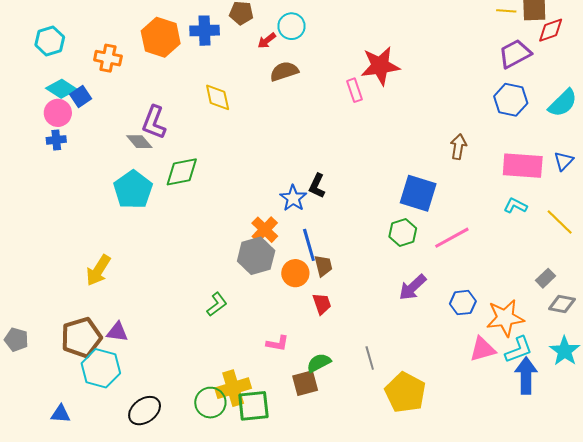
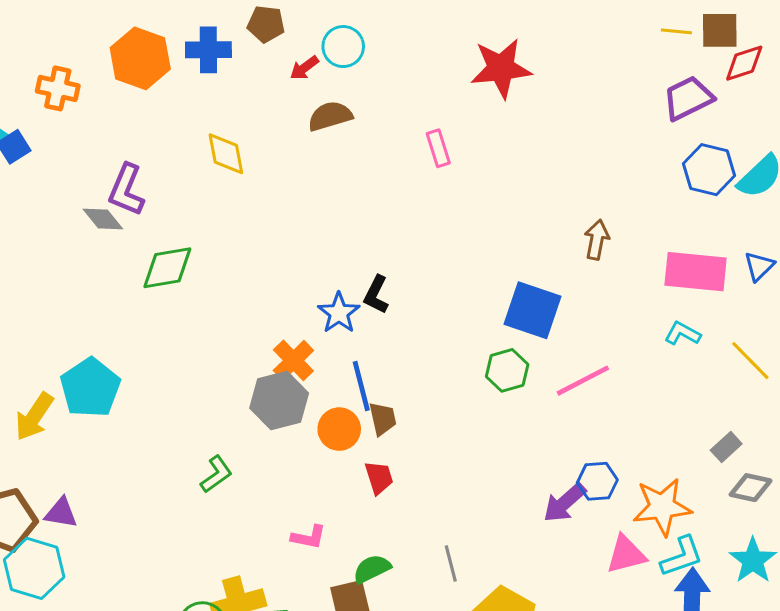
red star: (380, 66) -> (501, 68), moved
blue hexagon: (511, 100) -> (709, 170), moved
cyan pentagon: (133, 190) -> (90, 388), moved
purple arrow: (413, 287) -> (565, 503), moved

